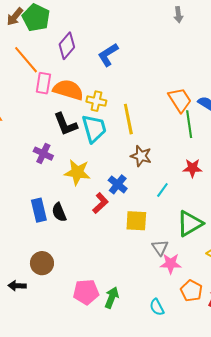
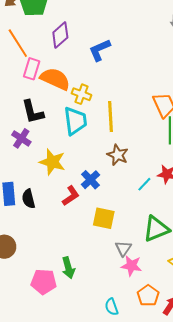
black L-shape: (66, 124) -> (33, 112), moved
cyan line: (162, 190) -> (144, 184), moved
green arrow: (112, 298) -> (68, 268), moved, turned 135

